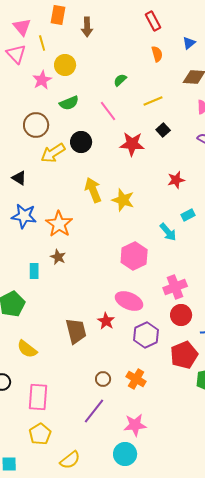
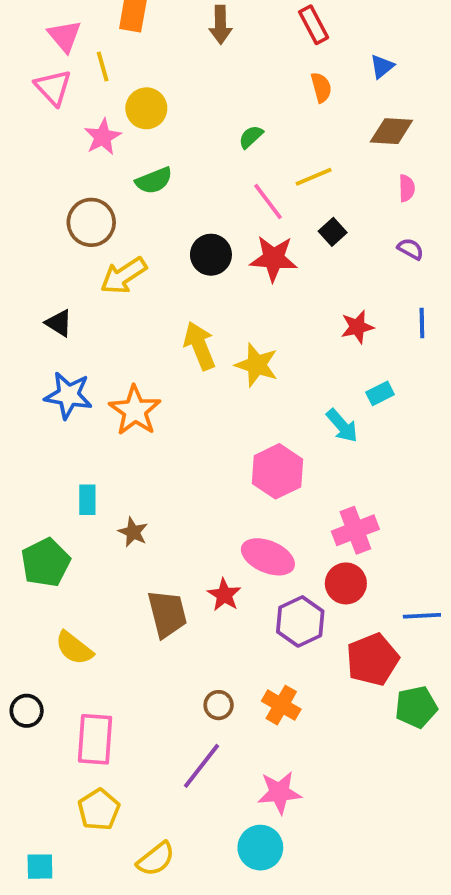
brown arrow: (87, 27) -> (220, 25), moved
pink line: (108, 111) -> (268, 201), moved
black circle: (81, 142) -> (211, 255), moved
brown star: (58, 257) -> (133, 532), moved
red circle: (181, 315) -> (346, 583), moved

